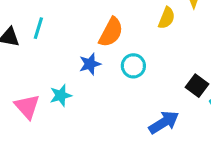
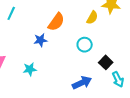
cyan circle: (133, 66) -> (85, 45), moved
cyan star: (61, 95) -> (30, 69), moved

